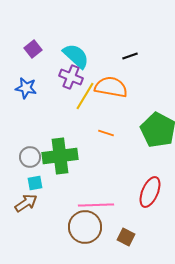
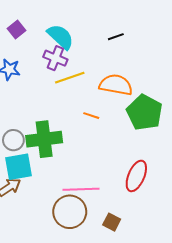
orange semicircle: (111, 87) -> (116, 85), moved
yellow line: (85, 96) -> (70, 78), turned 40
cyan square: (35, 183) -> (19, 167), size x1.8

